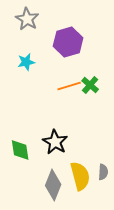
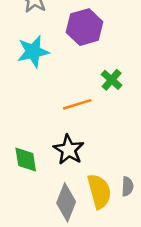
cyan star: (26, 62) -> (33, 52), size x1.5
orange line: (69, 86) -> (77, 104), moved

